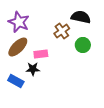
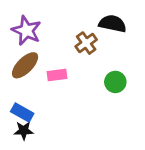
green circle: (83, 45) -> (115, 82), moved
black star: (33, 69) -> (24, 131), moved

